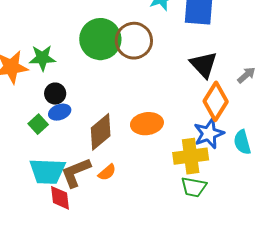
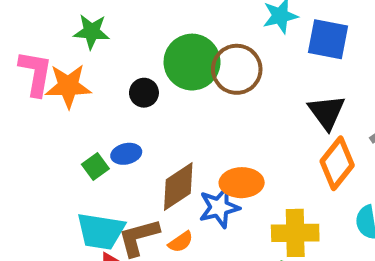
green star: (42, 58) -> (91, 32), moved
black circle: (55, 94) -> (144, 93), moved
blue star: (209, 134) -> (219, 207), moved

